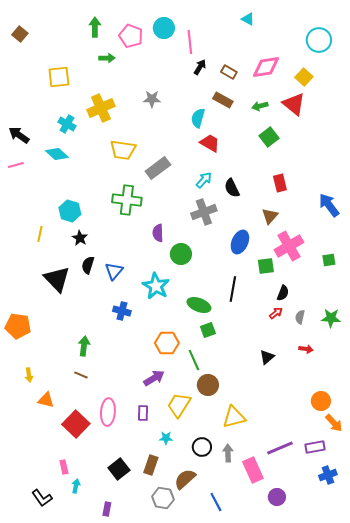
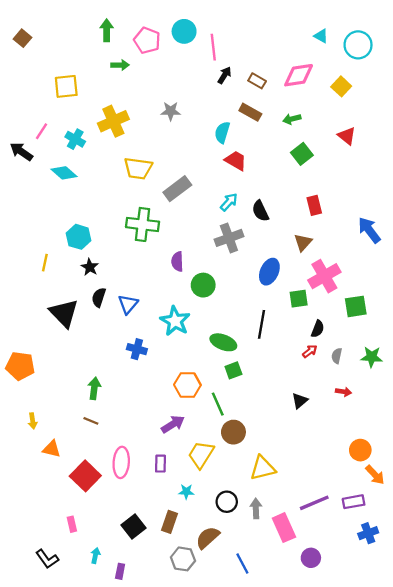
cyan triangle: (248, 19) -> (321, 36), moved
red triangle: (294, 104) -> (347, 136), moved, size x0.7
pink line: (16, 165) -> (42, 131), moved, turned -42
green square: (329, 260) -> (356, 306), moved, size x1.5
cyan arrow: (76, 486) -> (95, 556), moved

